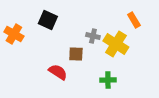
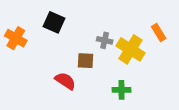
orange rectangle: (134, 20) -> (159, 32), moved

